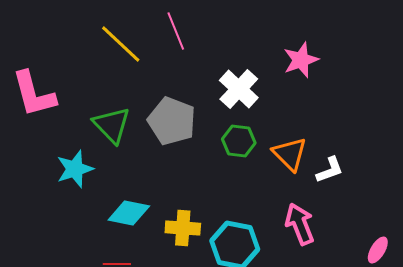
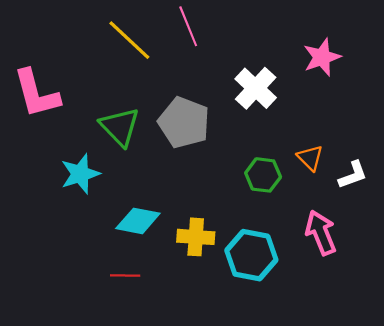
green hexagon: (239, 141) -> (263, 175), moved
orange triangle: (290, 154) -> (310, 158), size x0.7

